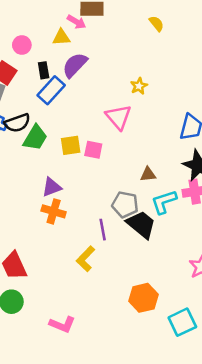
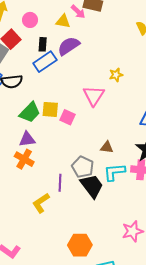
green trapezoid: (35, 138) -> (30, 112), moved

